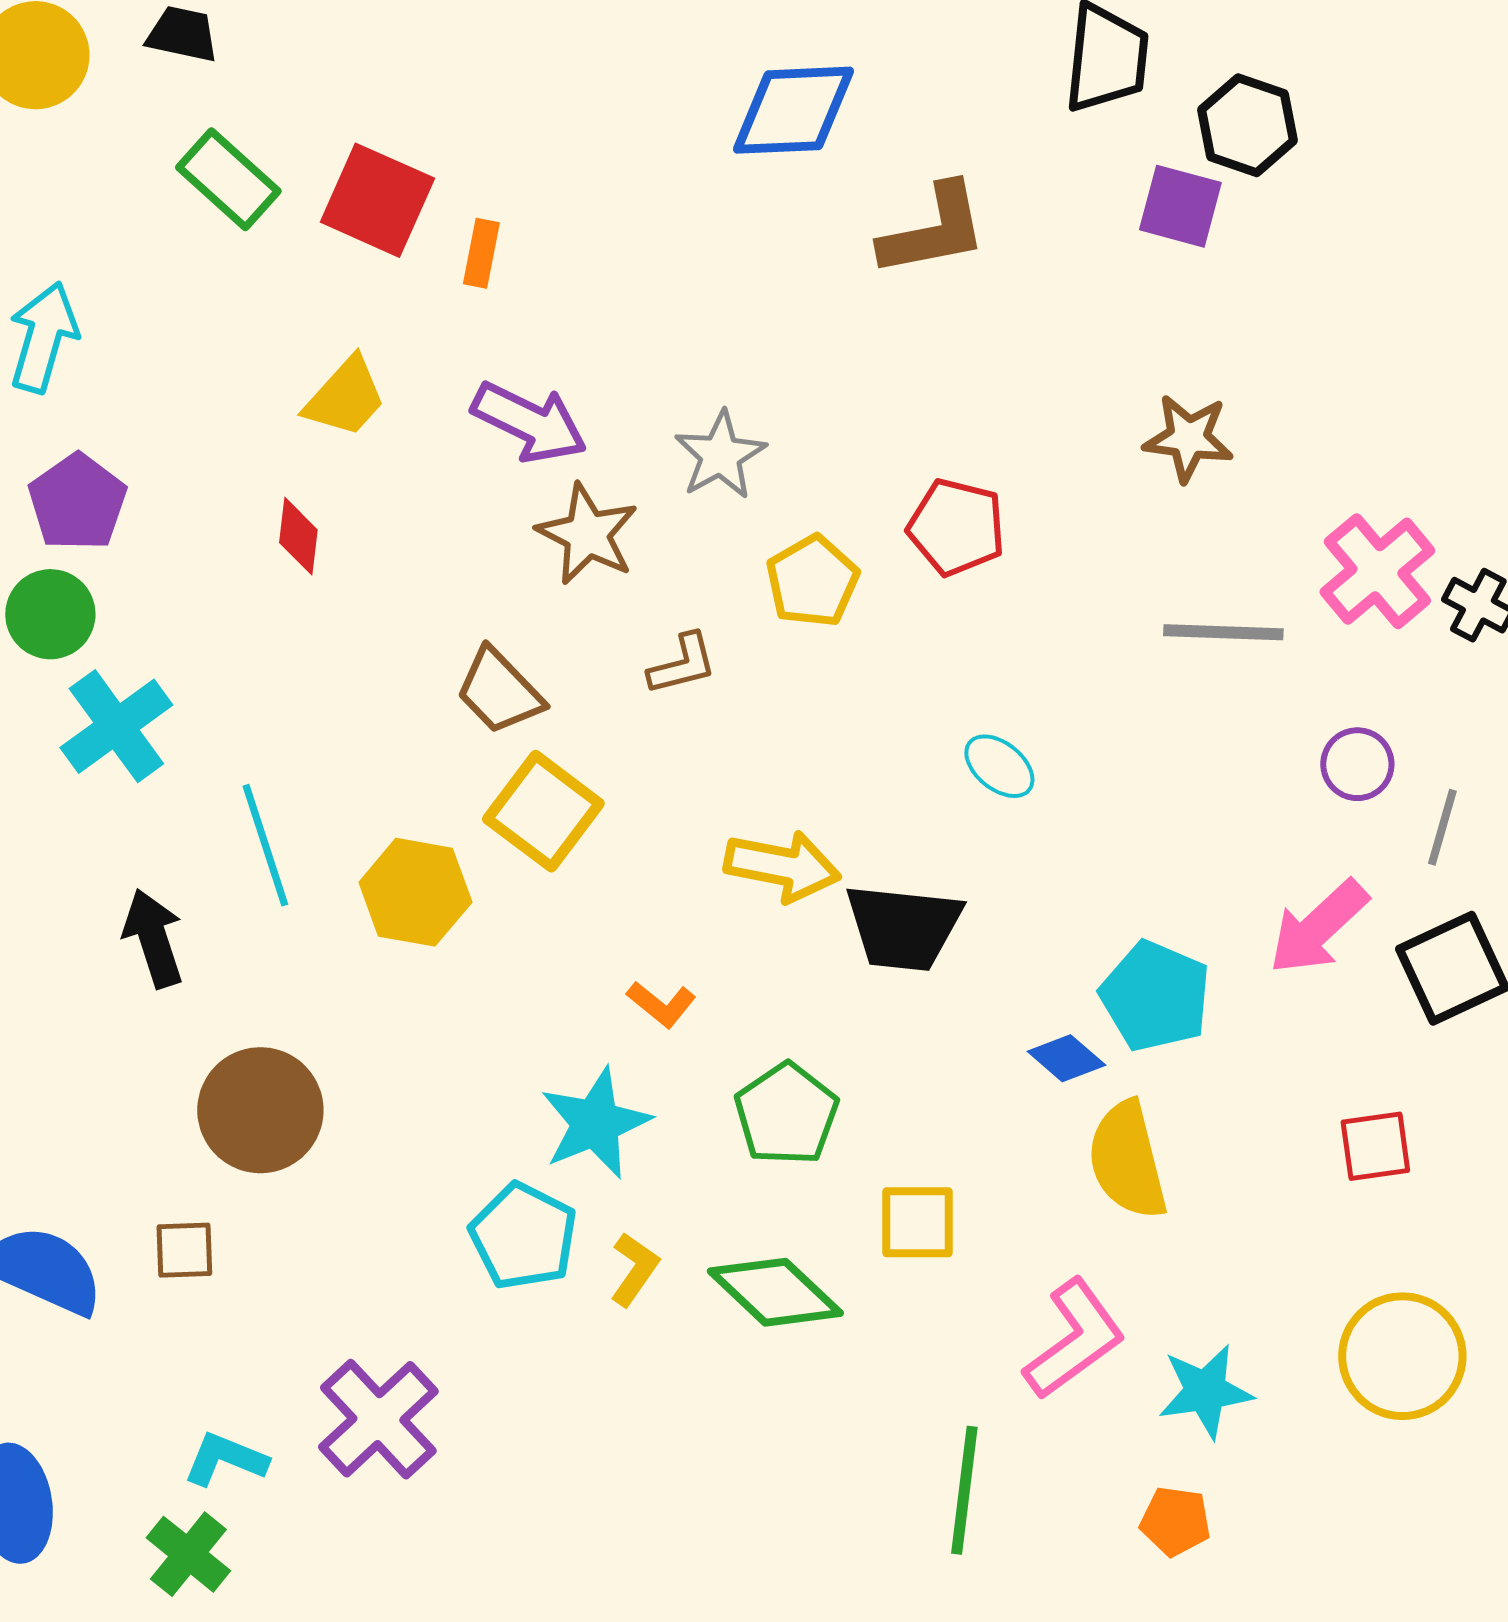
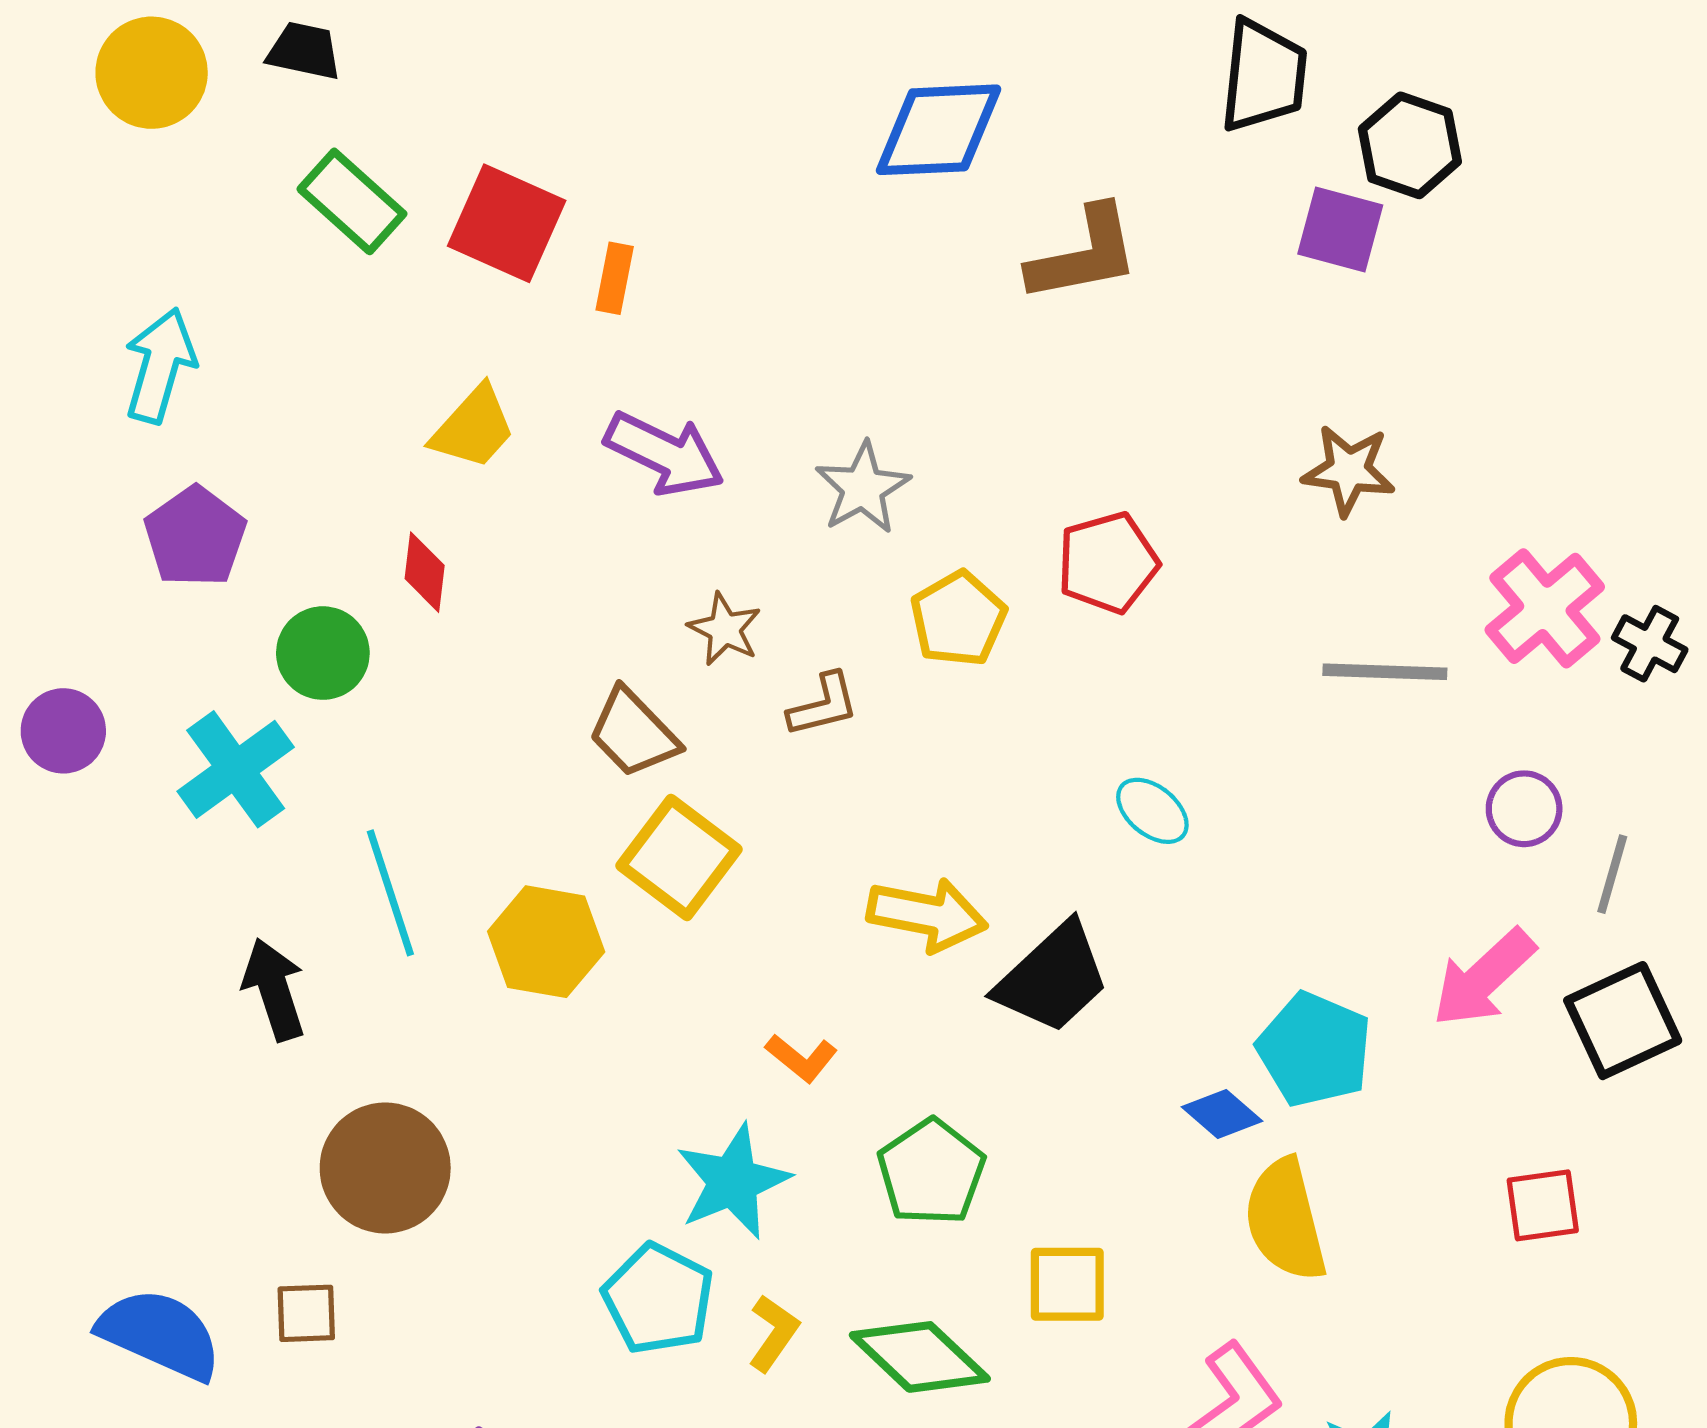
red pentagon: (956, 527) -> (1108, 563), turned -30
brown star: (587, 534) -> (725, 629), moved, size x0.7
green circle: (50, 614) -> (323, 653), moved
black trapezoid: (903, 927) -> (1053, 978), turned -49

